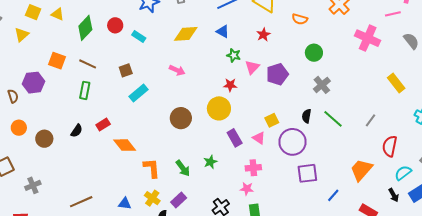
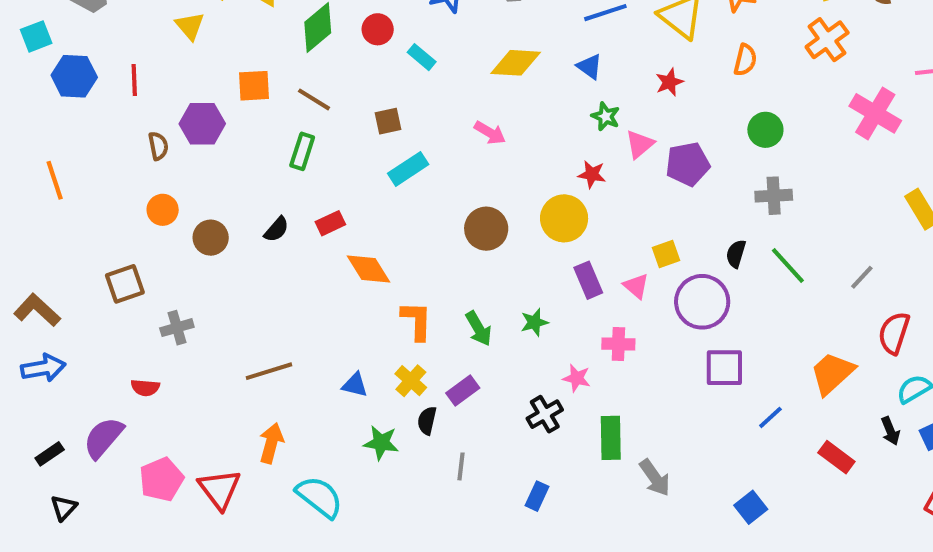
orange semicircle: (300, 19) -> (745, 60), turned -98
yellow triangle: (22, 35) -> (190, 26), turned -35
orange square: (57, 61) -> (254, 86), turned -30
gray cross: (322, 85) -> (774, 196), turned 30
pink star: (247, 189) -> (577, 378), moved

